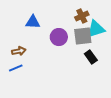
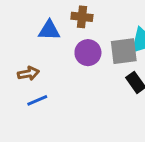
brown cross: (82, 16) -> (82, 17), moved, turned 32
blue line: (16, 68) -> (37, 100), moved

